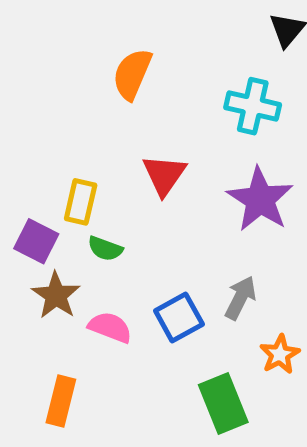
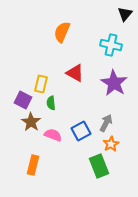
red triangle: (164, 175) -> (75, 73), turned -36
green semicircle: (105, 249) -> (51, 103), turned 64
orange star: (280, 354) -> (111, 144), moved

